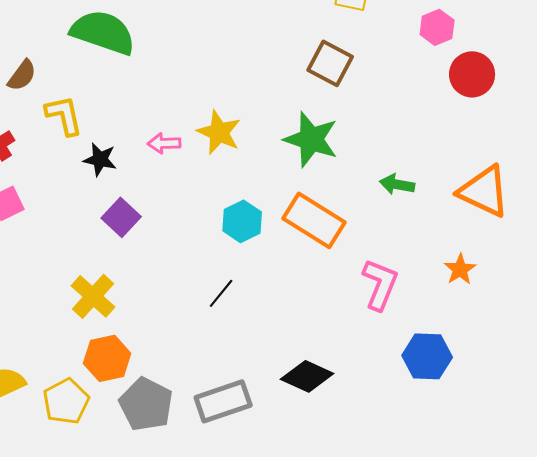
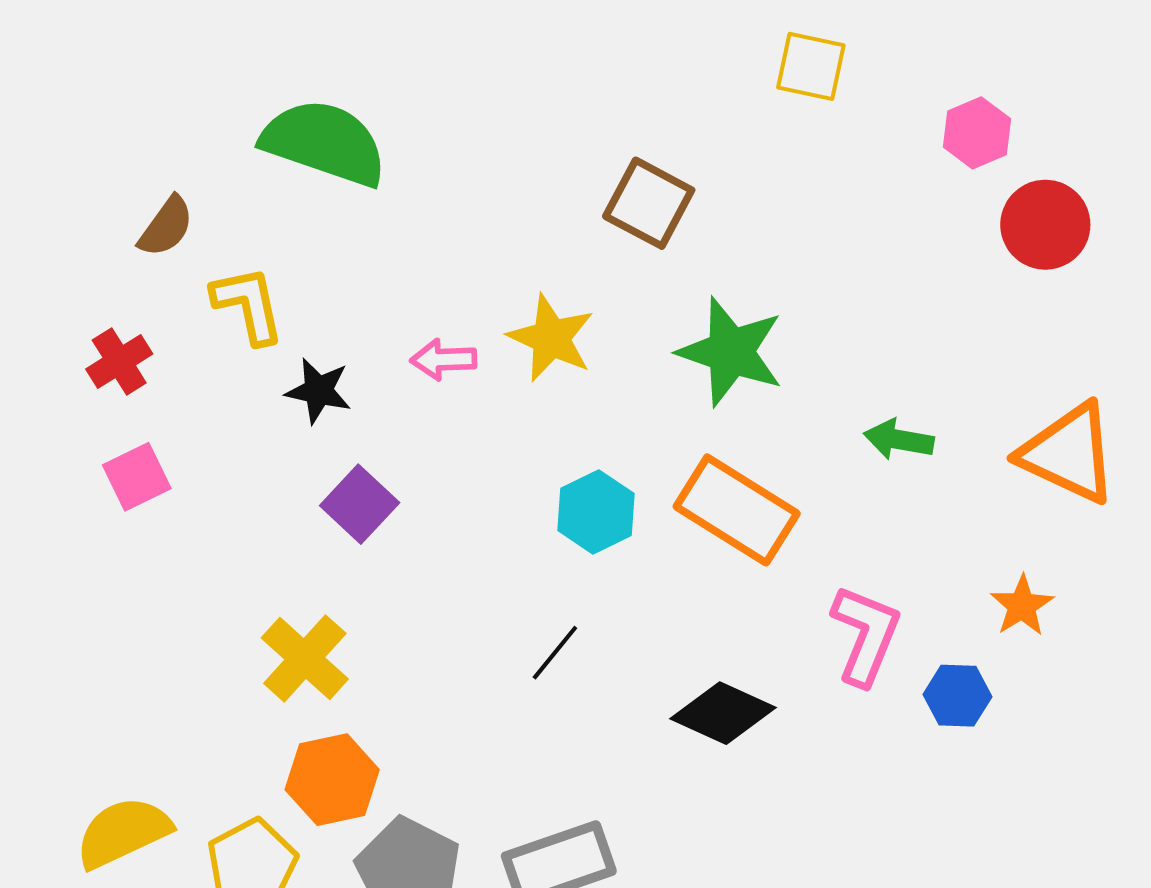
brown square: (330, 63) -> (649, 203), moved
blue hexagon: (427, 356) -> (957, 696), moved, size x0.7
black diamond: (307, 376) -> (723, 713), moved

